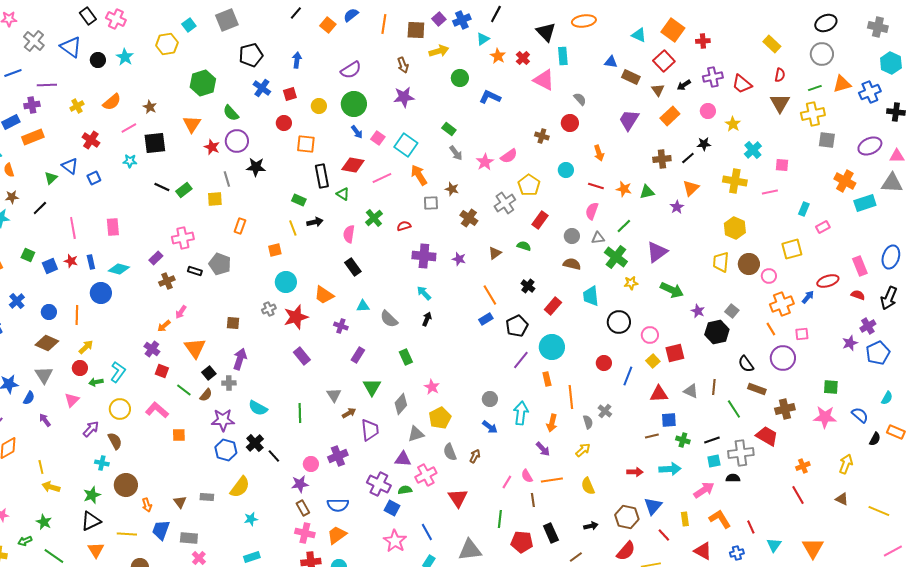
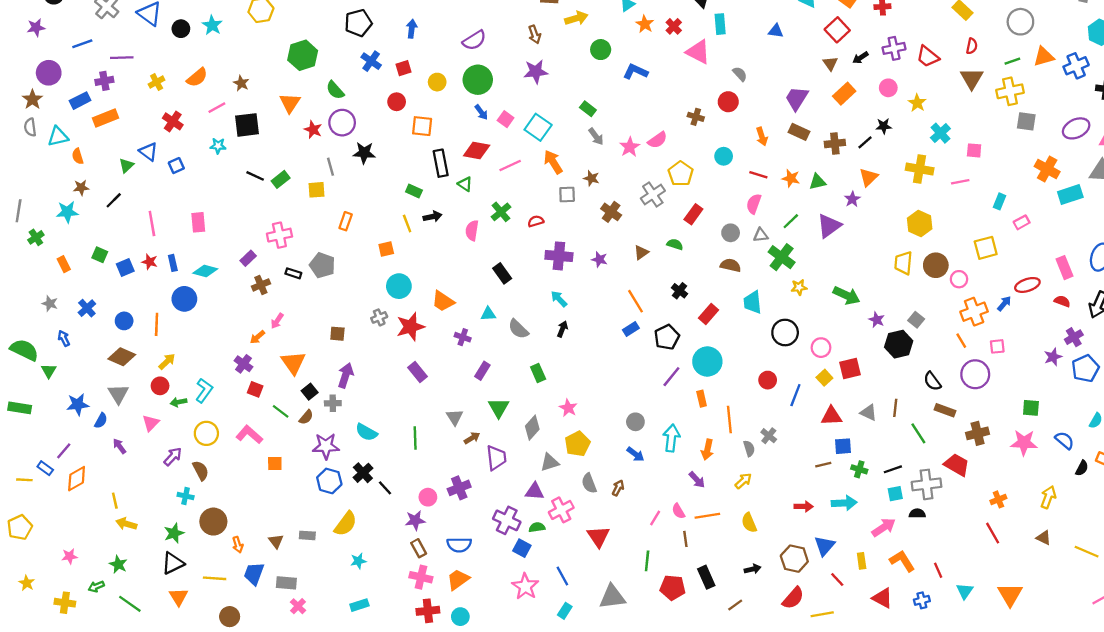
brown rectangle: (631, 77) -> (799, 132), moved
purple triangle: (657, 252) -> (829, 226), moved
black rectangle: (353, 267) -> (502, 273), moved

